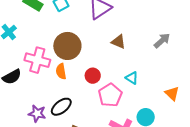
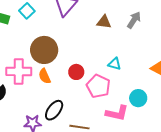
brown triangle: (118, 42) -> (104, 22), moved

